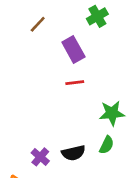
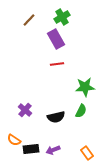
green cross: (97, 16) -> (62, 17), moved
purple cross: (40, 157) -> (25, 110), moved

